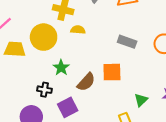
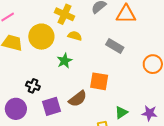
gray rectangle: (127, 42) -> (115, 46), moved
green star: (61, 68) -> (64, 61), moved
brown semicircle: (86, 82) -> (78, 99), moved

